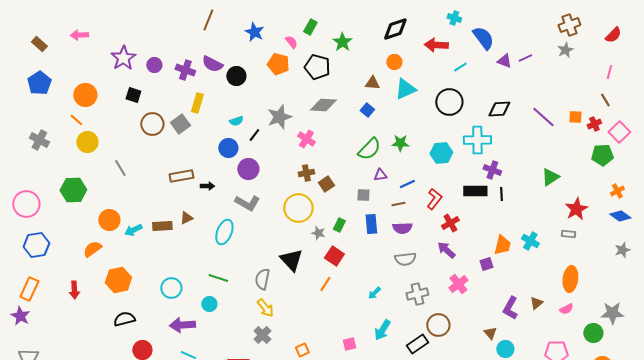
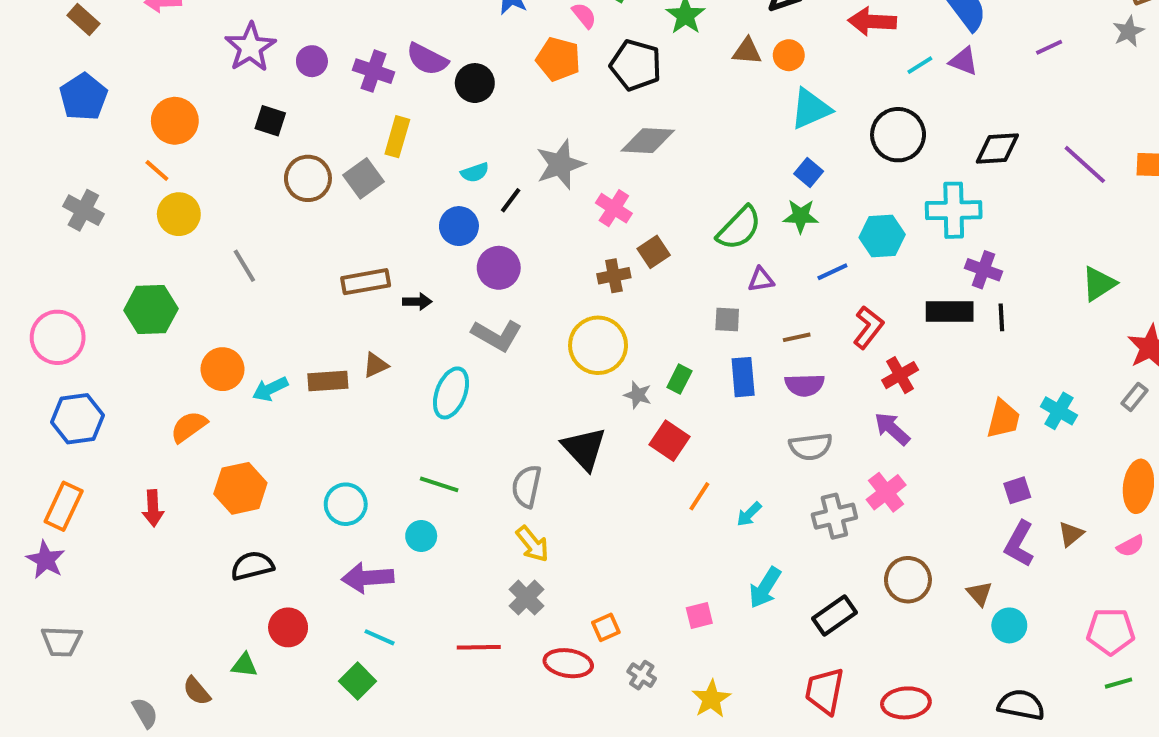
purple triangle: (504, 61) -> (964, 61), moved
brown triangle: (372, 83) -> (747, 51), moved
blue square: (367, 110) -> (809, 172), moved
brown square: (326, 184) -> (654, 252), moved
blue line: (407, 184) -> (832, 272), moved
gray rectangle: (568, 234) -> (1134, 397), turned -56
purple square: (486, 264) -> (1017, 490), moved
orange line: (325, 284) -> (699, 496), moved
pink cross: (458, 284) -> (886, 492), moved
brown circle: (438, 325) -> (908, 580), moved

